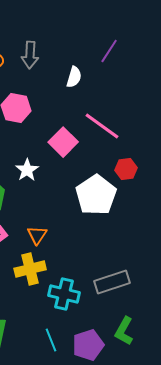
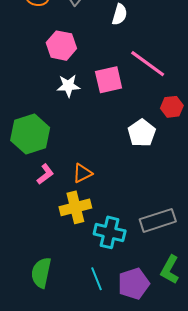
pink square: (63, 142) -> (109, 80), turned 32
white star: (27, 170) -> (68, 86), moved, turned 30
white pentagon: (96, 195) -> (142, 133), size x0.7
orange triangle: (37, 235) -> (82, 173), turned 30

